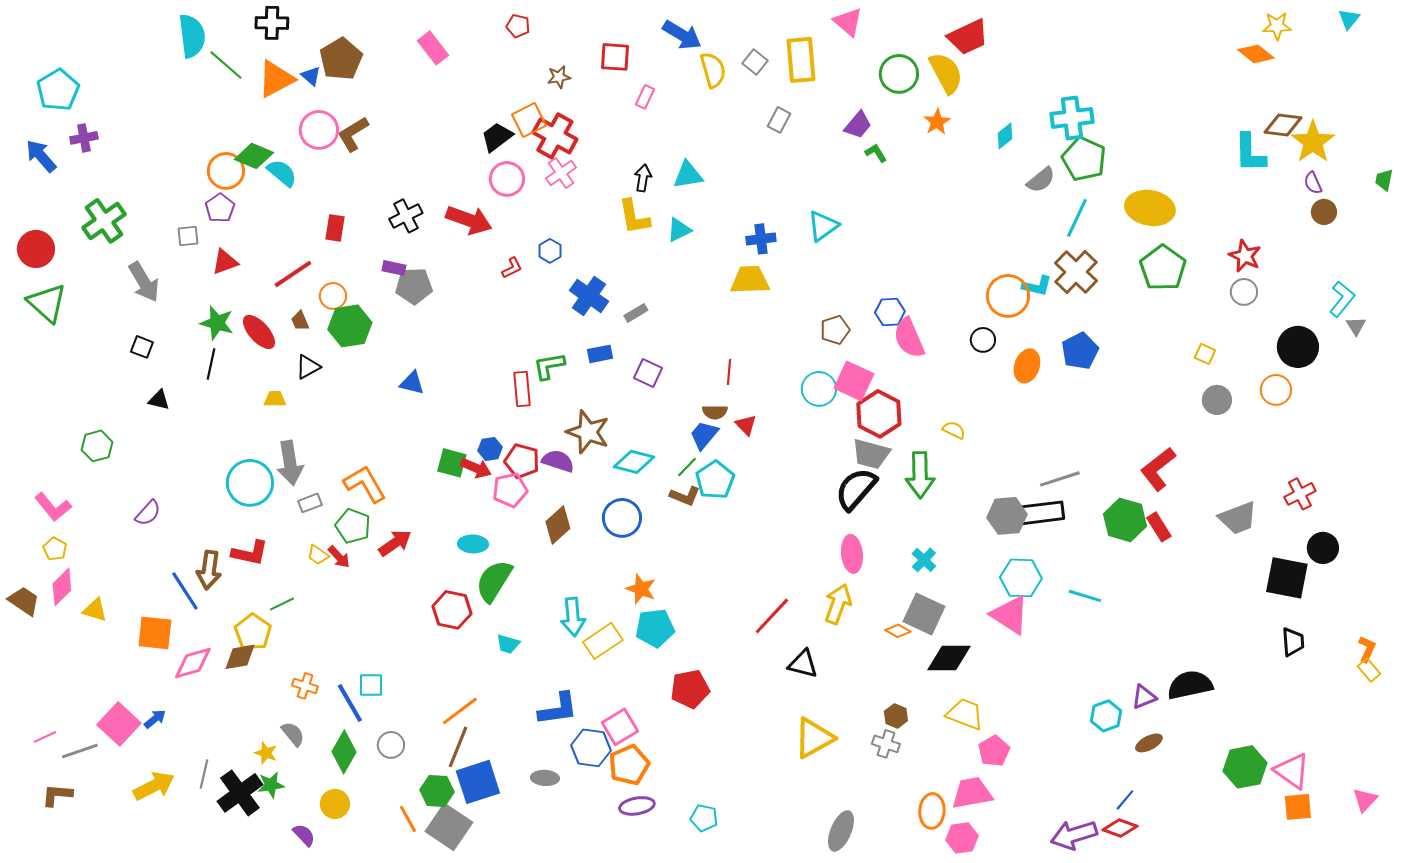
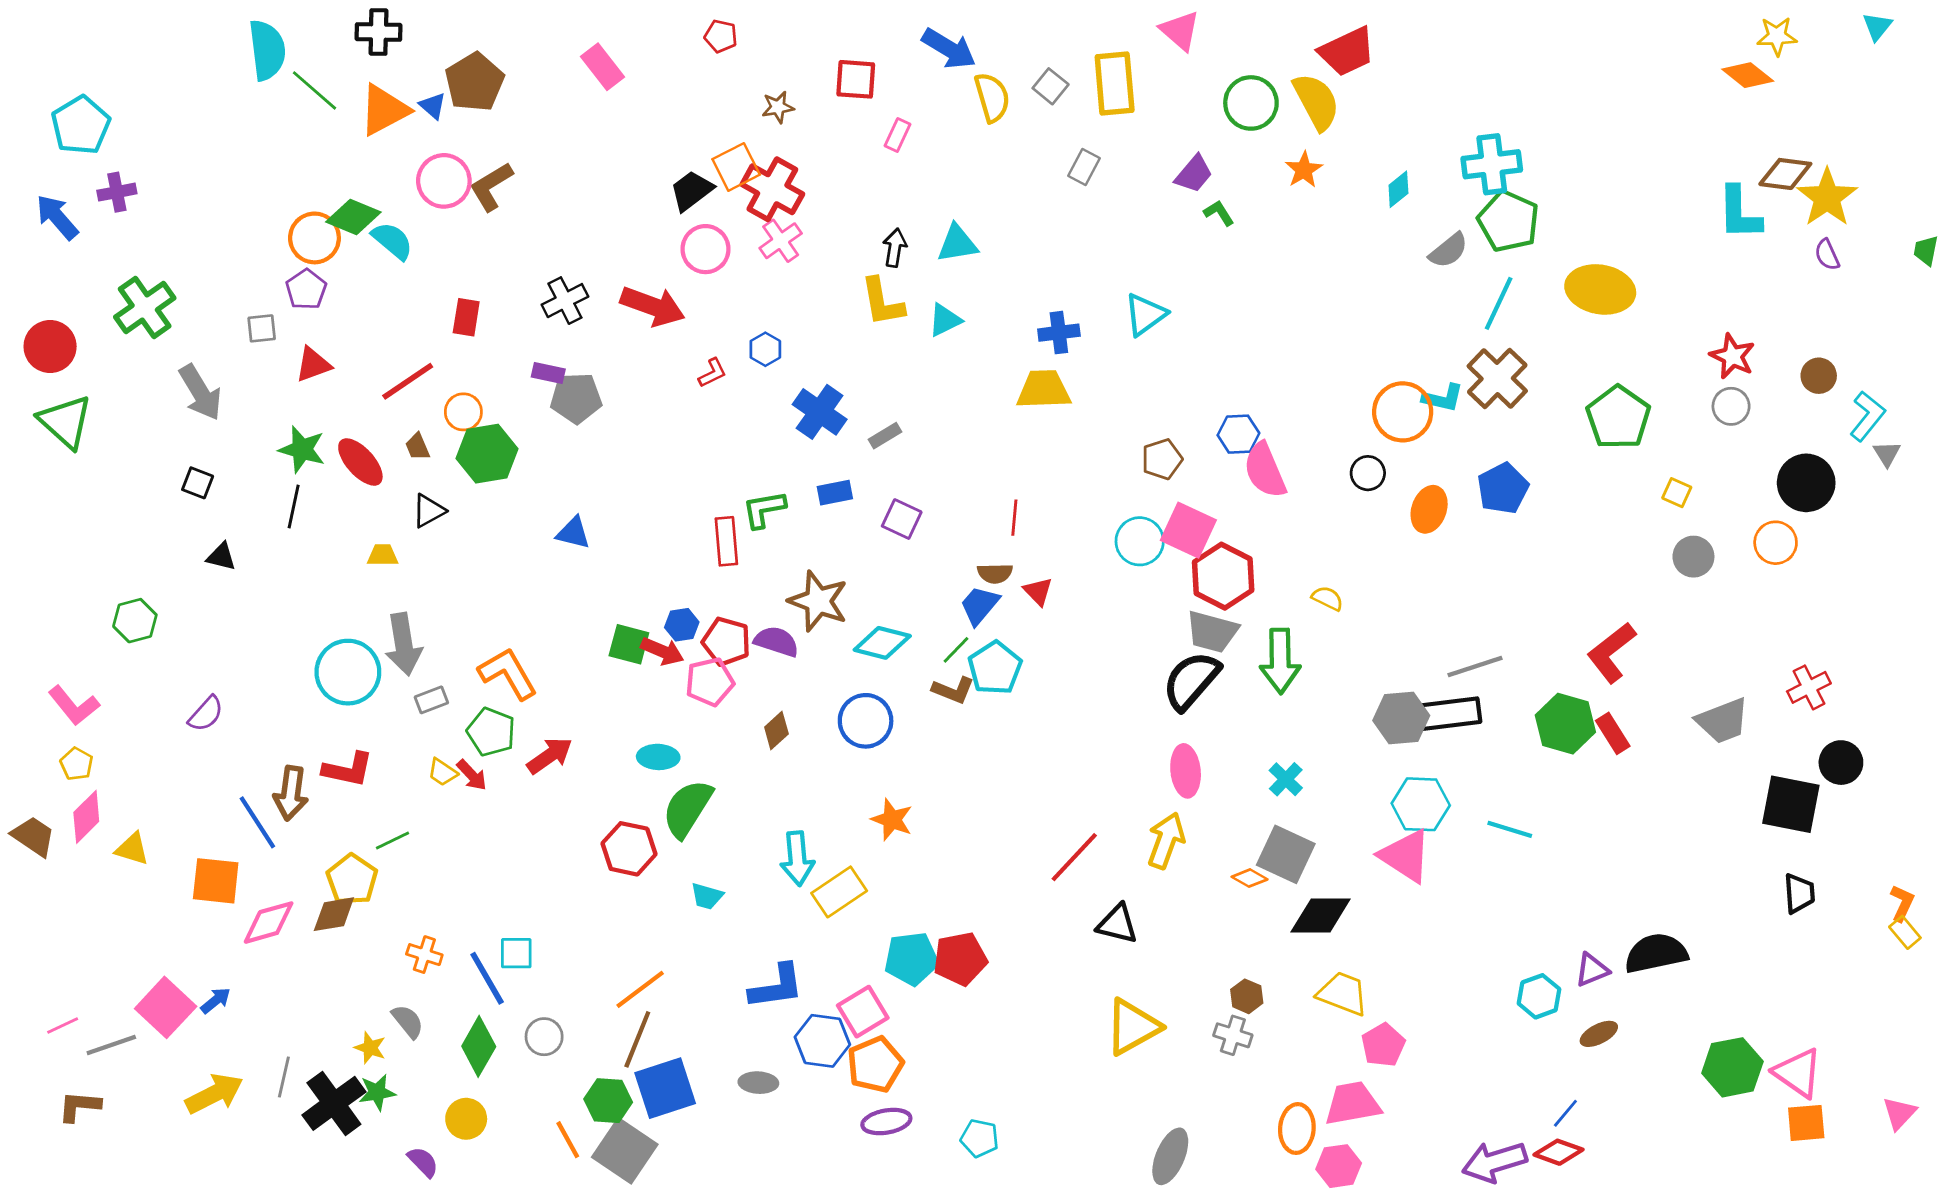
brown circle: (1324, 212) -> (1819, 376), moved
green pentagon: (1163, 268) -> (1618, 417), moved
brown diamond: (558, 525) -> (776, 731), size x0.7
cyan pentagon: (655, 628) -> (911, 959), moved

